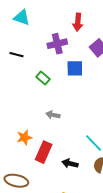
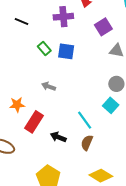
blue square: (75, 68) -> (66, 51), moved

